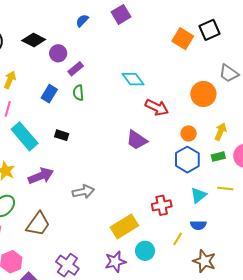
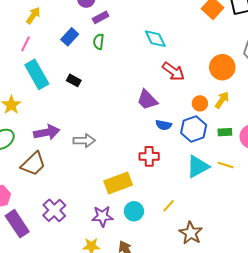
yellow arrow: (221, 132) -> (222, 100), moved
purple arrow: (41, 176) -> (47, 132), moved
cyan triangle: (198, 195) -> (198, 167), size x1.4
red cross: (162, 205) -> (149, 156), moved
blue semicircle: (198, 225) -> (164, 125), moved

